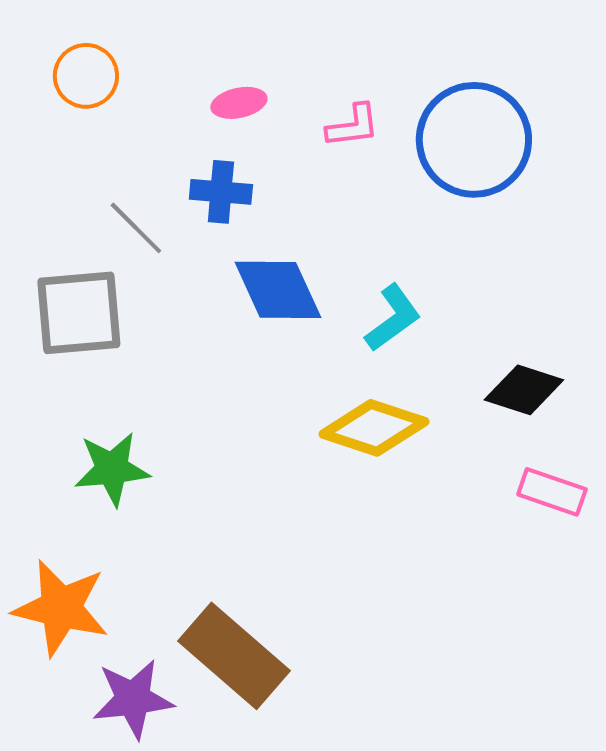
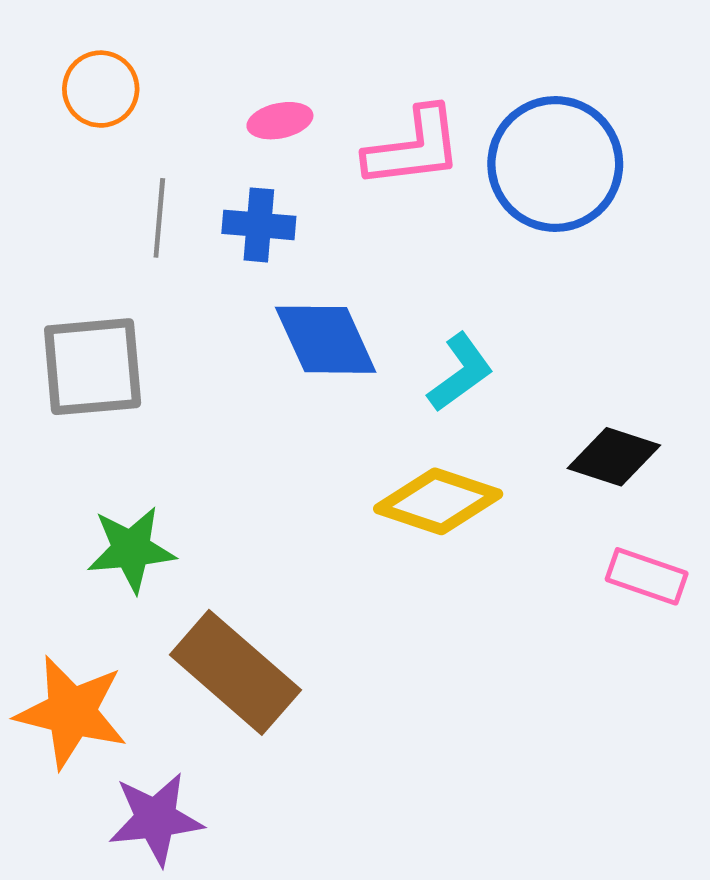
pink L-shape: (353, 126) -> (413, 148), size x1.6
gray line: (136, 228) -> (159, 218), moved, turned 50
brown rectangle: (234, 656) -> (235, 672), moved

